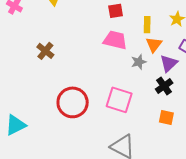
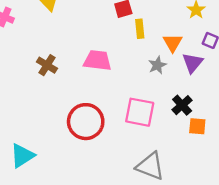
yellow rectangle: (147, 25) -> (140, 29), moved
pink trapezoid: (115, 40) -> (97, 60), moved
black cross: (164, 86) -> (182, 105), moved

